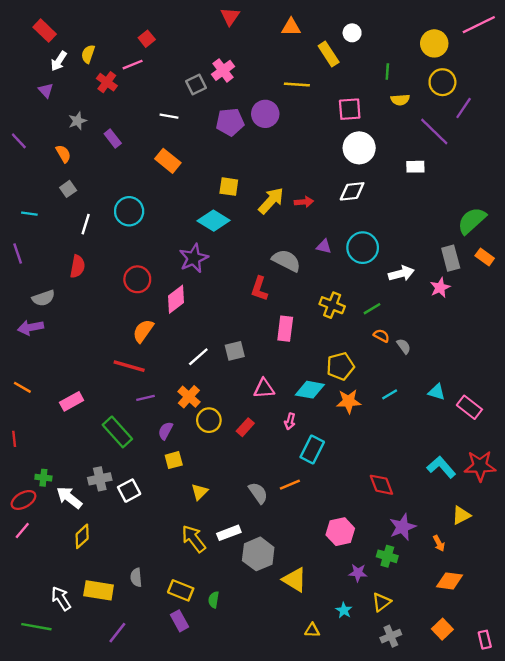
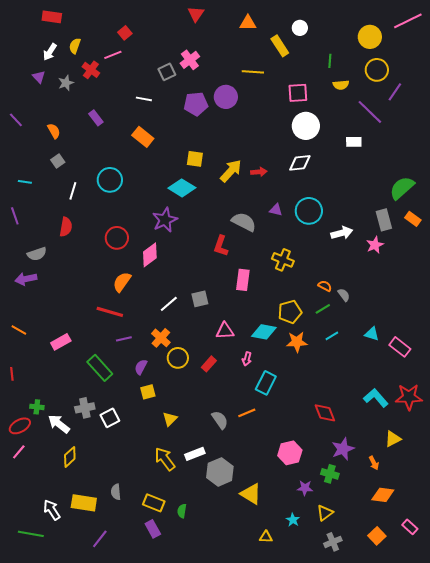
red rectangle: (45, 31) -> (52, 17), moved, turned -36
gray star: (77, 121) -> (66, 83), moved
green line: (372, 309) -> (323, 309), moved
pink rectangle: (485, 640) -> (410, 527), moved, turned -35

